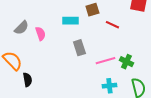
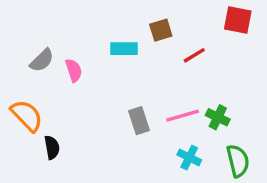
red line: (112, 25) -> (194, 55), turned -56
gray rectangle: (79, 48) -> (139, 121), moved
cyan cross: (109, 86) -> (189, 157), turned 32

